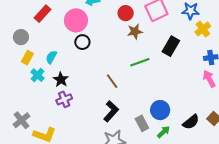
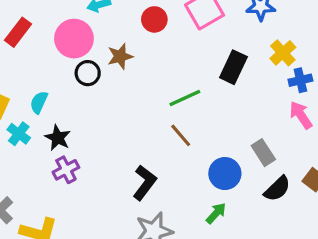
yellow cross: (203, 29) -> (283, 53), moved
brown star: (135, 32) -> (120, 56), moved
brown line: (112, 81) -> (181, 135), moved
gray rectangle: (142, 123) -> (263, 153), moved
green arrow: (164, 132) -> (216, 213), moved

